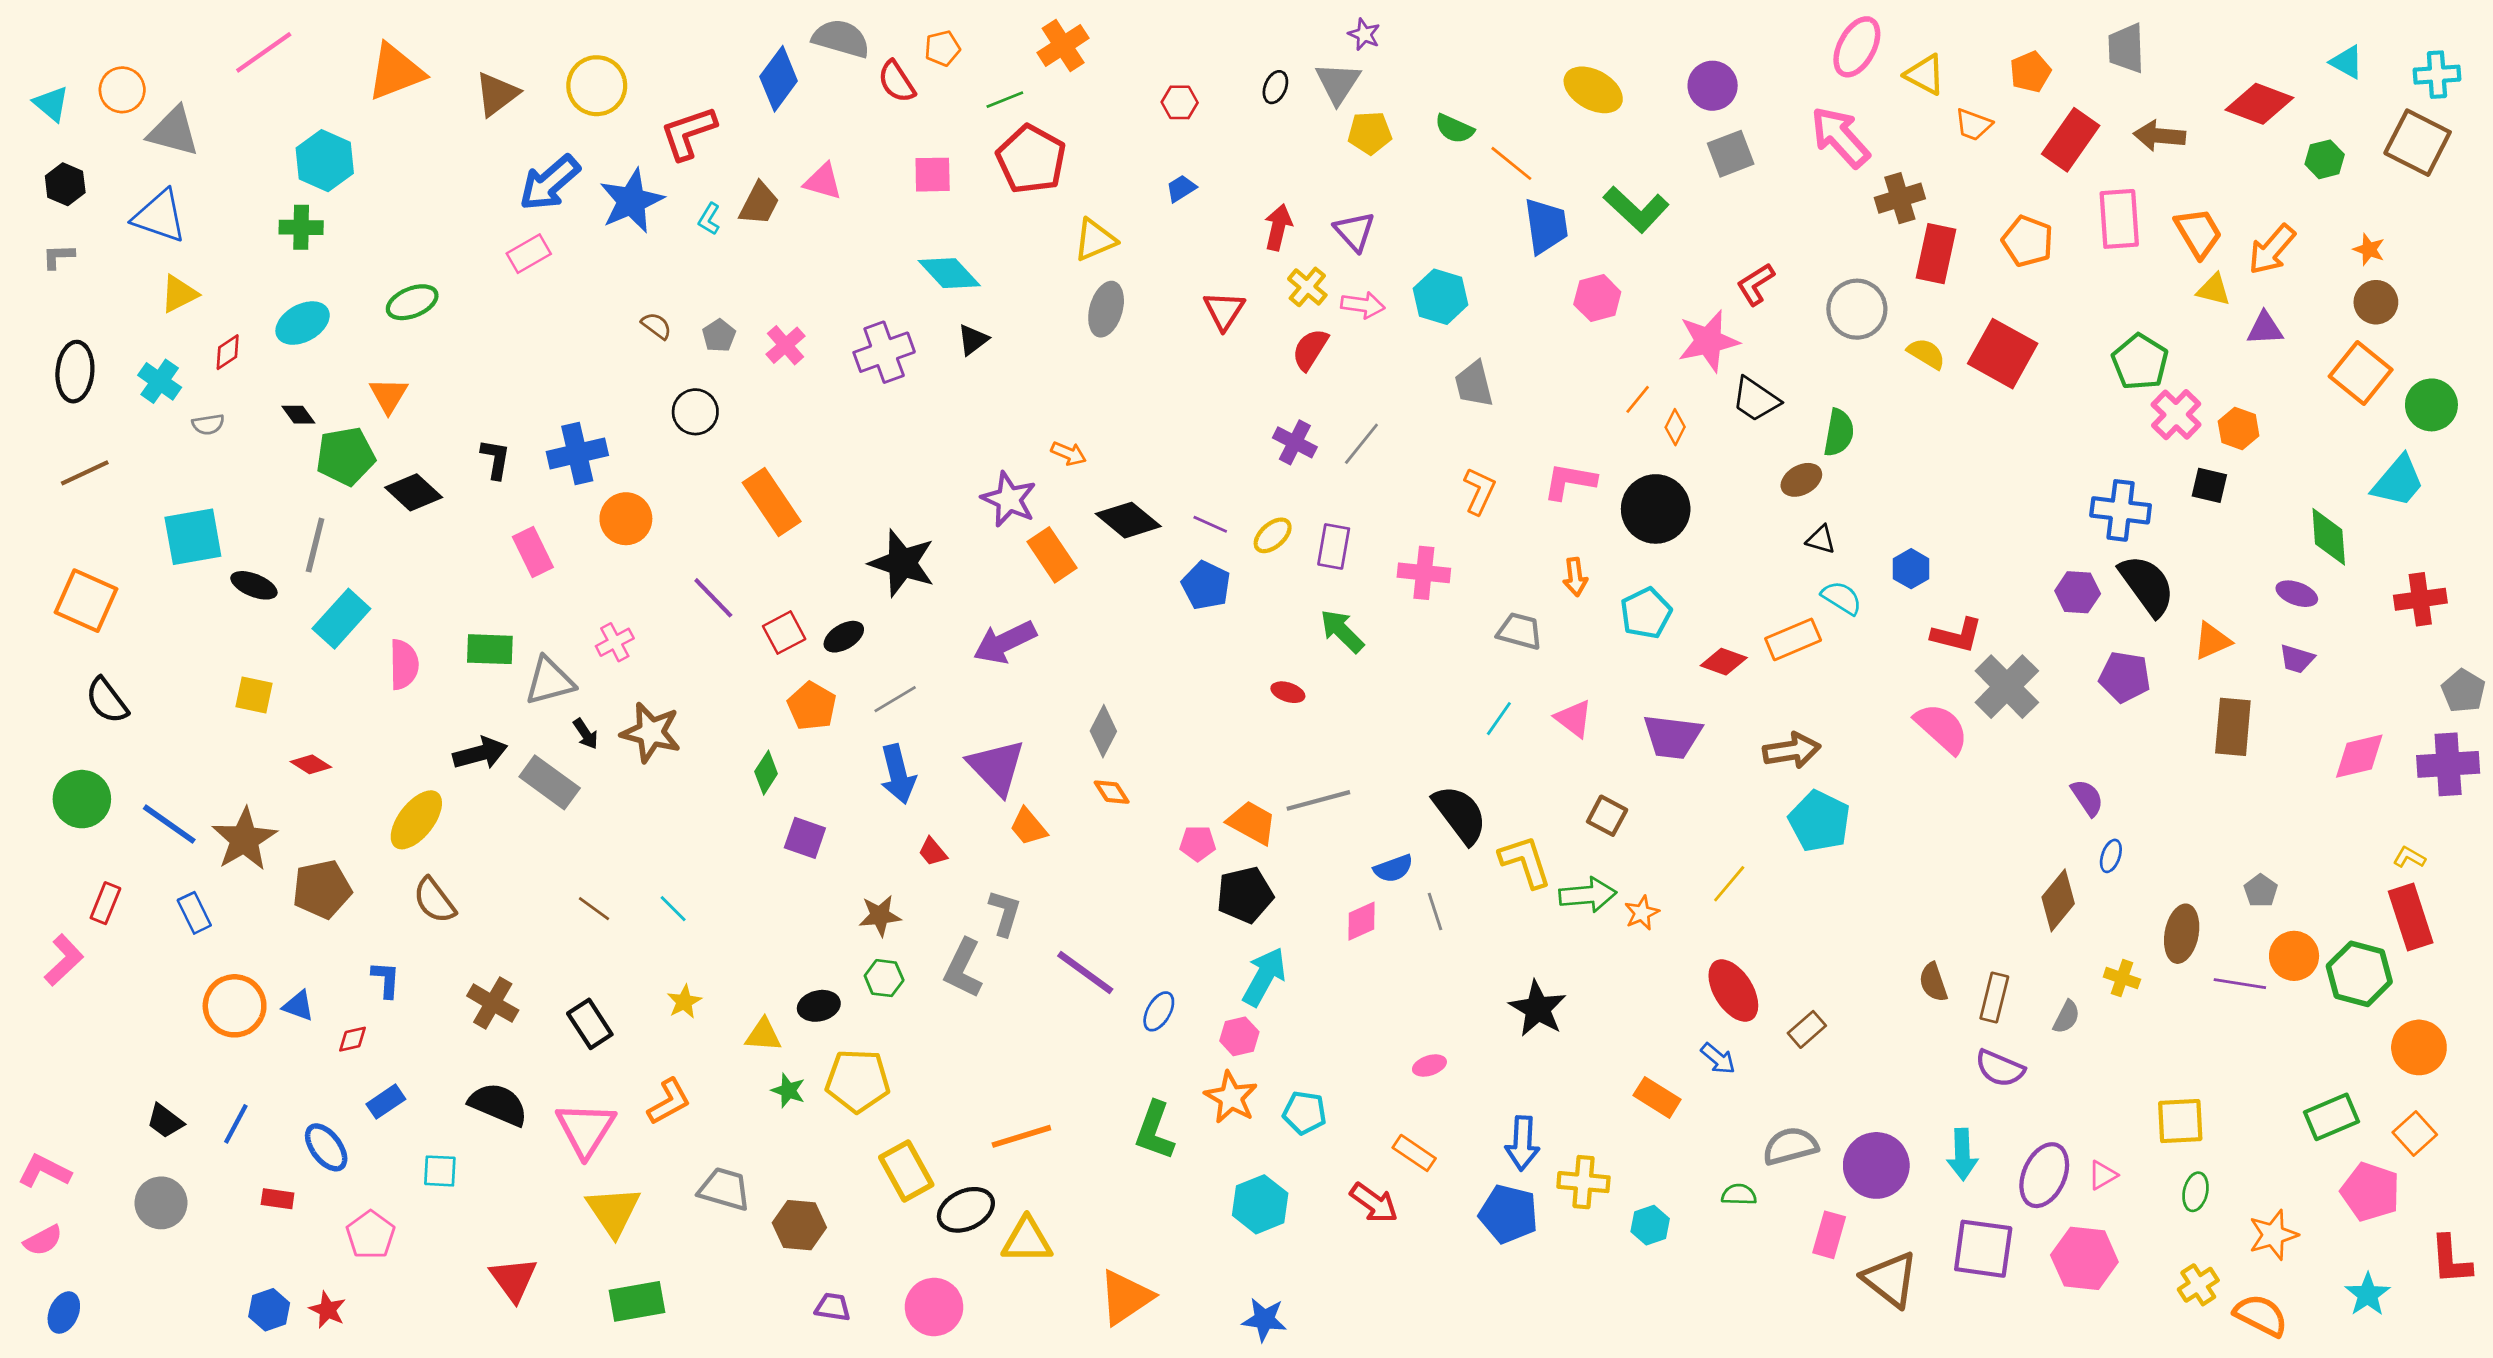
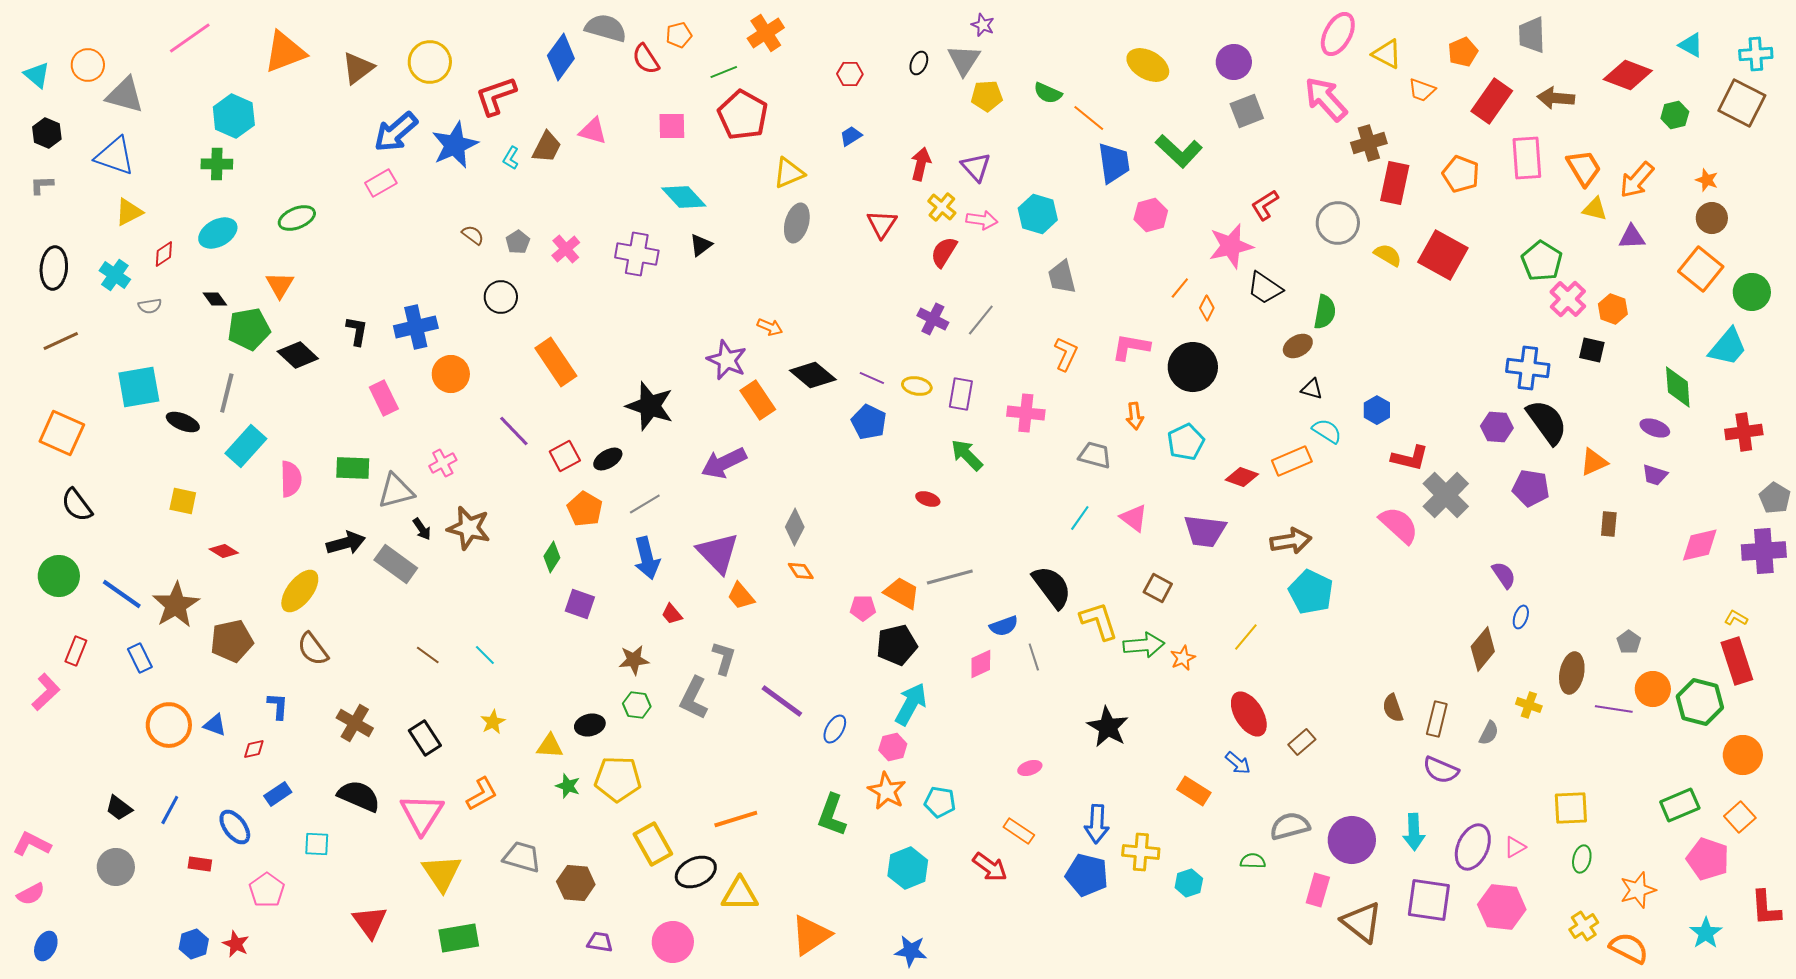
purple cross: (884, 352) -> (637, 254), turned 30
yellow ellipse: (1273, 535) -> (917, 386), turned 52
brown rectangle: (2233, 727) -> (1609, 524), size x0.6

